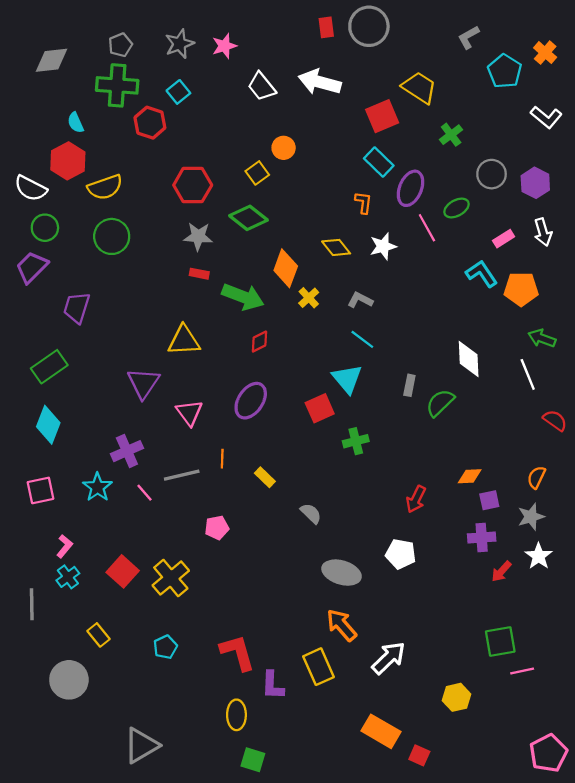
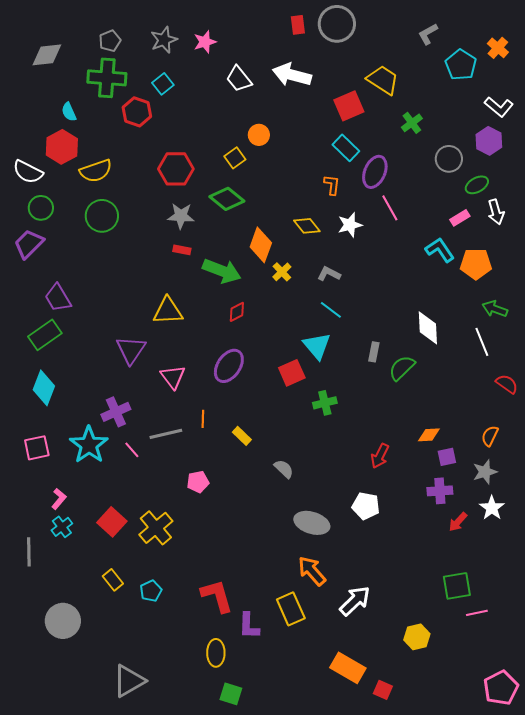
purple hexagon: (535, 183) -> (489, 141), moved
green ellipse: (456, 208) -> (477, 185), moved
purple trapezoid: (77, 308) -> (58, 298), moved, turned -48
cyan star: (97, 487) -> (89, 445), size x1.4
yellow rectangle: (99, 635) -> (113, 580), moved

